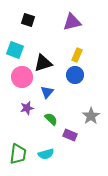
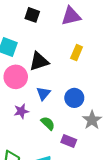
black square: (28, 20) -> (32, 15), moved
blue circle: (75, 75) -> (74, 98), moved

